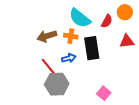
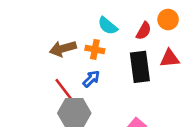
cyan semicircle: (80, 18) -> (108, 26), size x0.7
black rectangle: (92, 48) -> (140, 67), moved
blue arrow: (69, 58) -> (91, 79), turned -32

